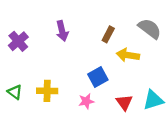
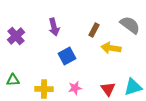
blue square: (98, 77) -> (67, 56), moved
yellow cross: (47, 91) -> (44, 89), moved
green triangle: (15, 92) -> (13, 80), turned -40

